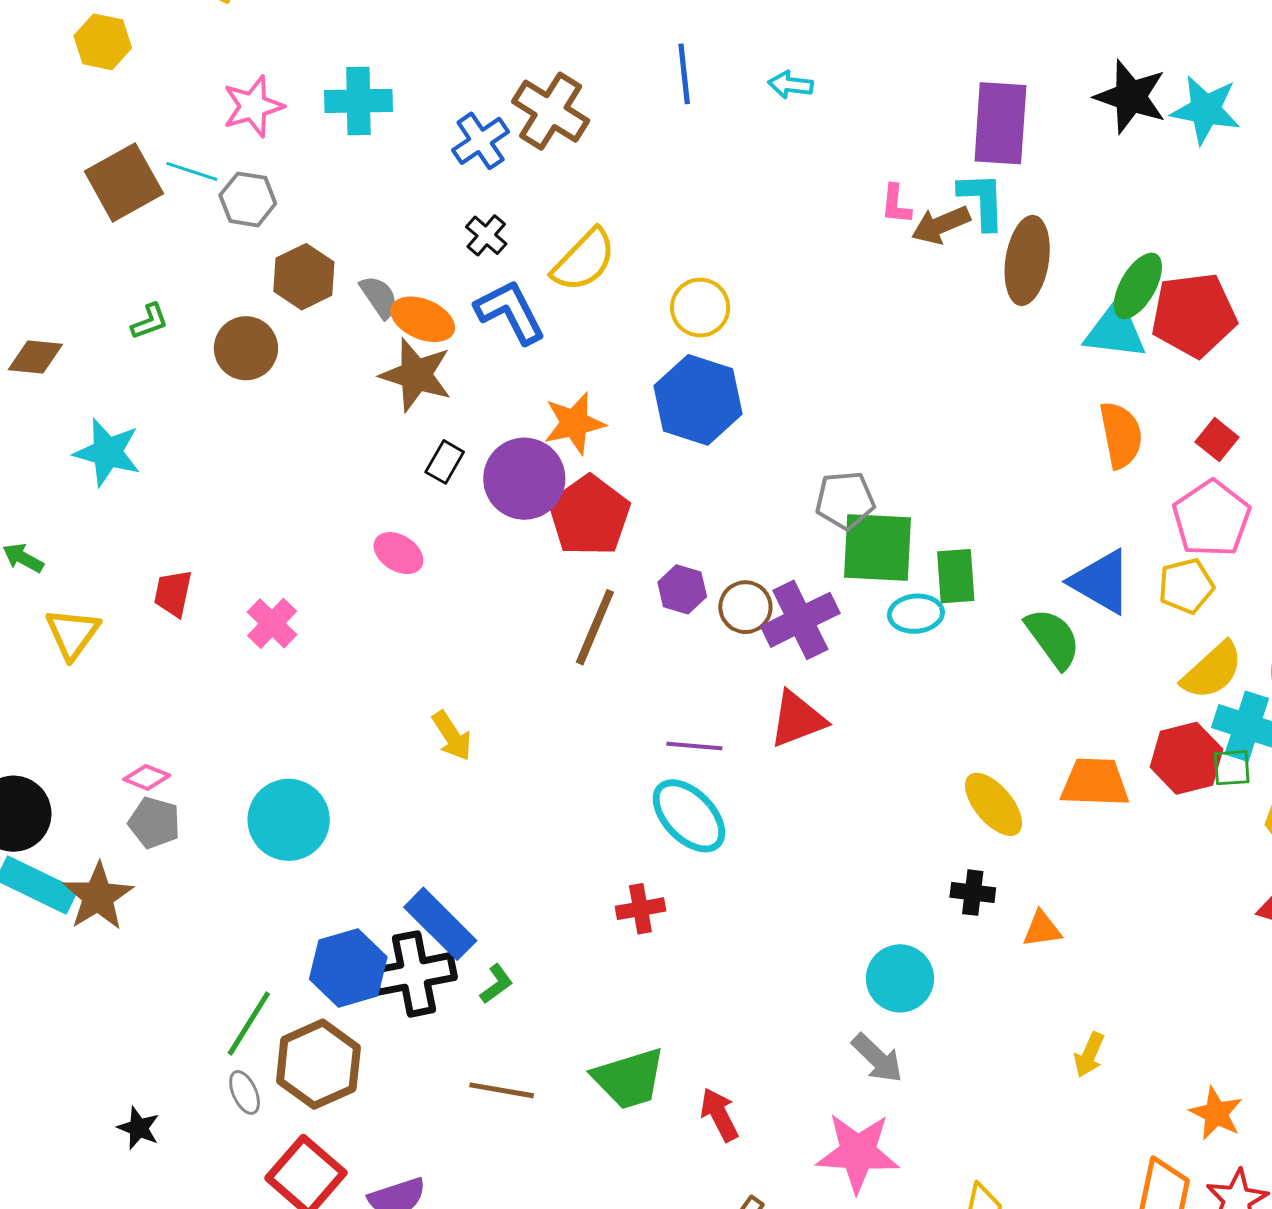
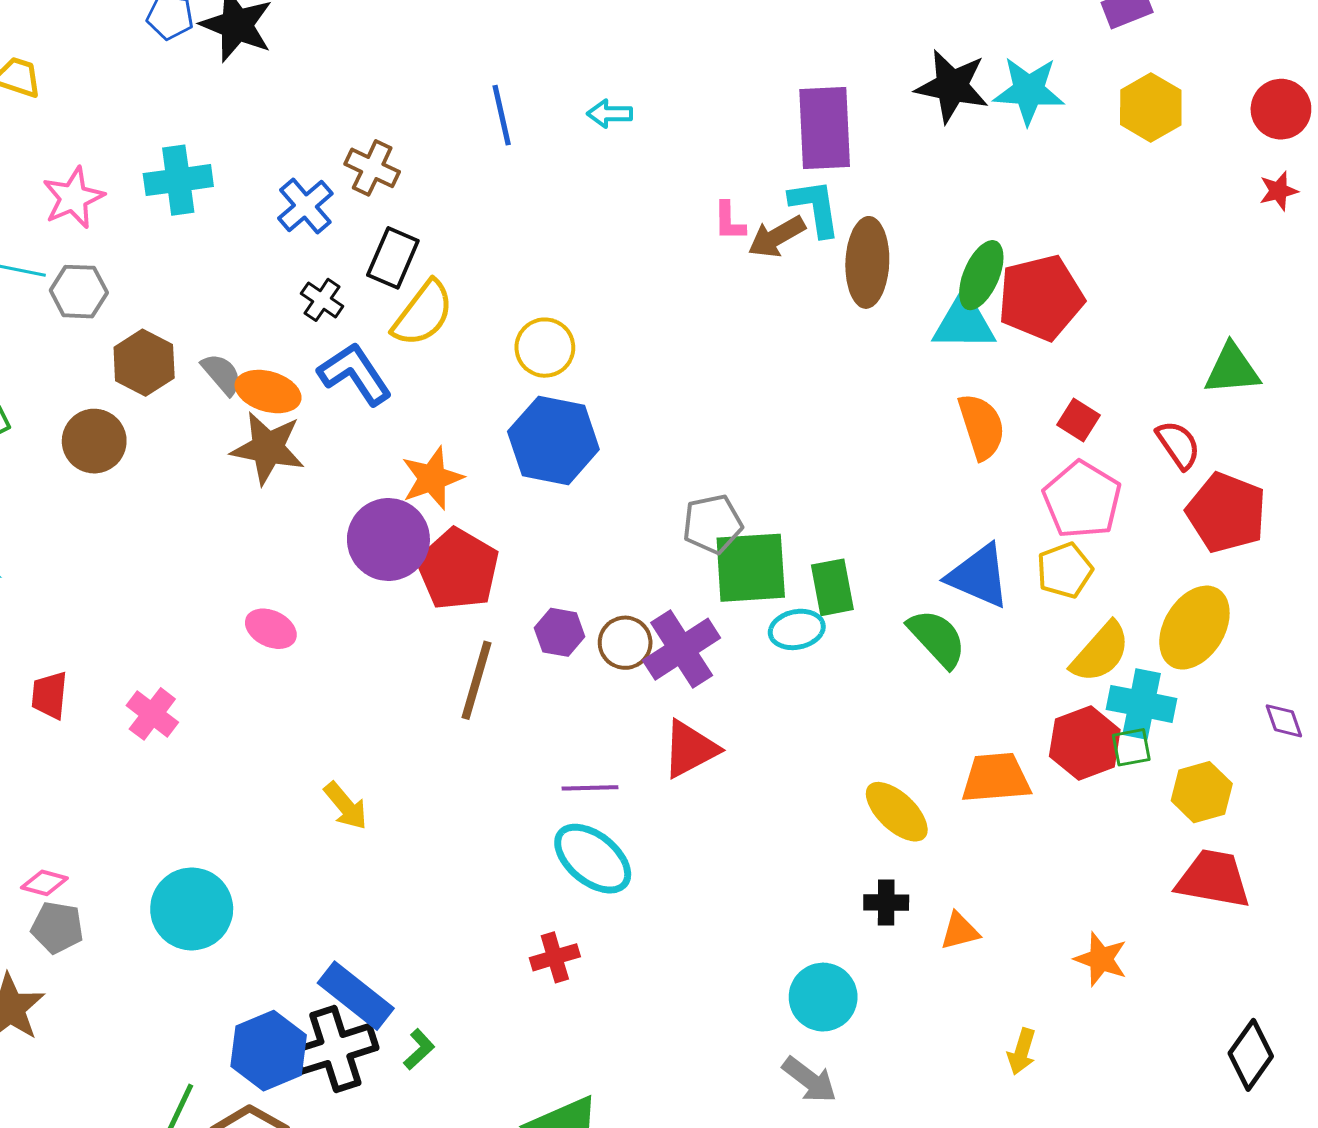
brown cross: (551, 111) -> (372, 168), size x0.7
black rectangle: (445, 462) -> (393, 258), moved, size x1.4
orange star: (1216, 1113) -> (1101, 959), moved

